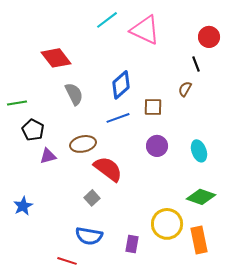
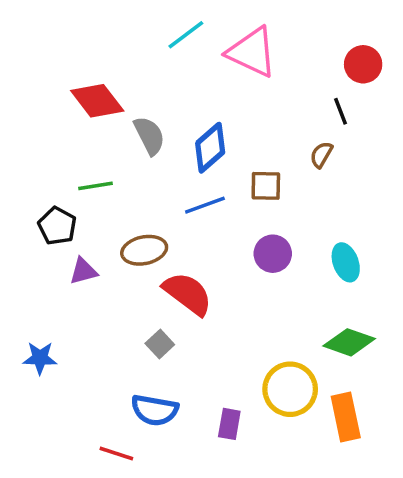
gray semicircle: (74, 94) -> (149, 136), moved
green line: (17, 103) -> (96, 186), moved
blue star: (23, 206) -> (40, 358), turned 30

